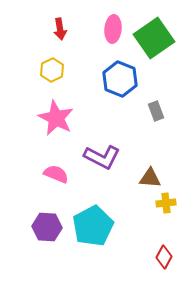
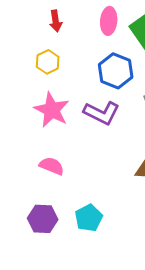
purple L-shape: (102, 157) -> (102, 113), moved
cyan pentagon: (93, 226) -> (89, 218), size x0.7

